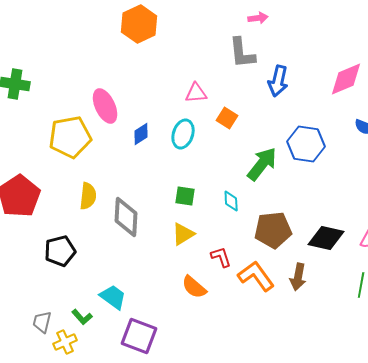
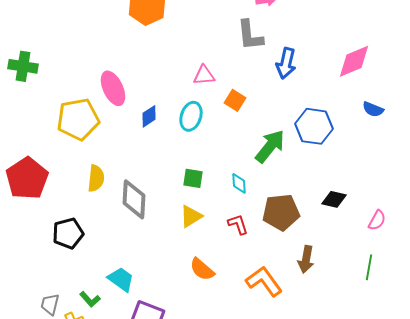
black diamond: (326, 238) -> (334, 199), moved, size x0.7
red L-shape: (221, 257) -> (238, 224), moved
orange L-shape: (256, 276) -> (264, 281), moved

